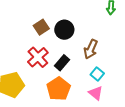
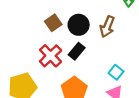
brown arrow: (91, 49) -> (107, 27), moved
black rectangle: (62, 63) -> (77, 51), moved

